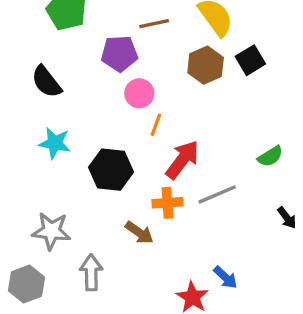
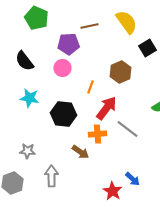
brown hexagon: (206, 65) -> (120, 72), moved
pink circle: (139, 93) -> (62, 68), moved
gray line: (217, 194) -> (128, 129), turned 60
gray star: (51, 231) -> (28, 151), size x0.7

